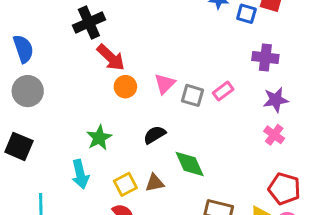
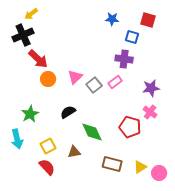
blue square: (246, 14) -> (132, 37), moved
purple cross: (265, 57) -> (124, 59), moved
gray square: (192, 95) -> (94, 85), turned 35
brown triangle: (155, 183) -> (74, 152), moved
red pentagon: (284, 189) -> (130, 127), moved

